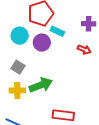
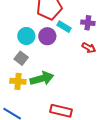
purple cross: (89, 24) -> (88, 23), moved
cyan circle: (20, 36) -> (26, 36), moved

